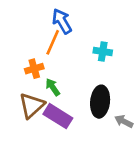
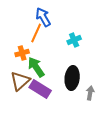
cyan cross: (103, 52) -> (74, 40), turned -32
green arrow: (53, 87) -> (36, 67), size x1.5
gray arrow: (124, 121) -> (90, 93), turned 72

